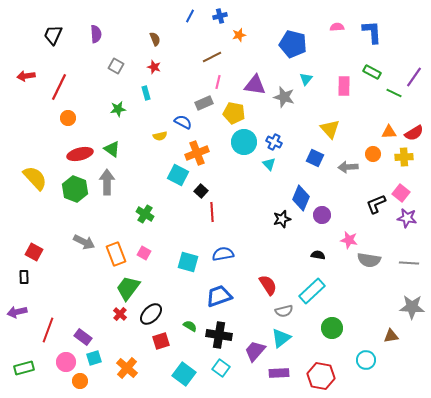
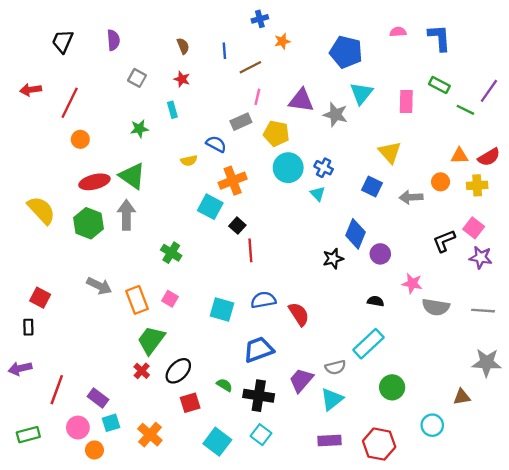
blue line: (190, 16) -> (224, 51), moved, turned -32
cyan triangle: (306, 79) -> (361, 93), size x1.5
green triangle: (112, 149) -> (132, 176), size x1.4
red semicircle: (268, 285) -> (299, 314), moved
purple trapezoid: (255, 351) -> (301, 380), moved

